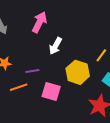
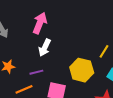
white arrow: (55, 46) -> (45, 48), moved

